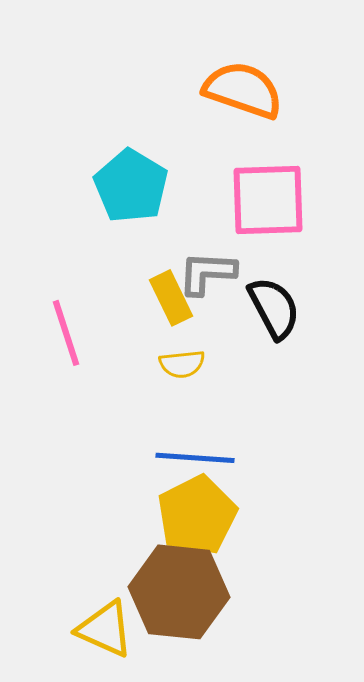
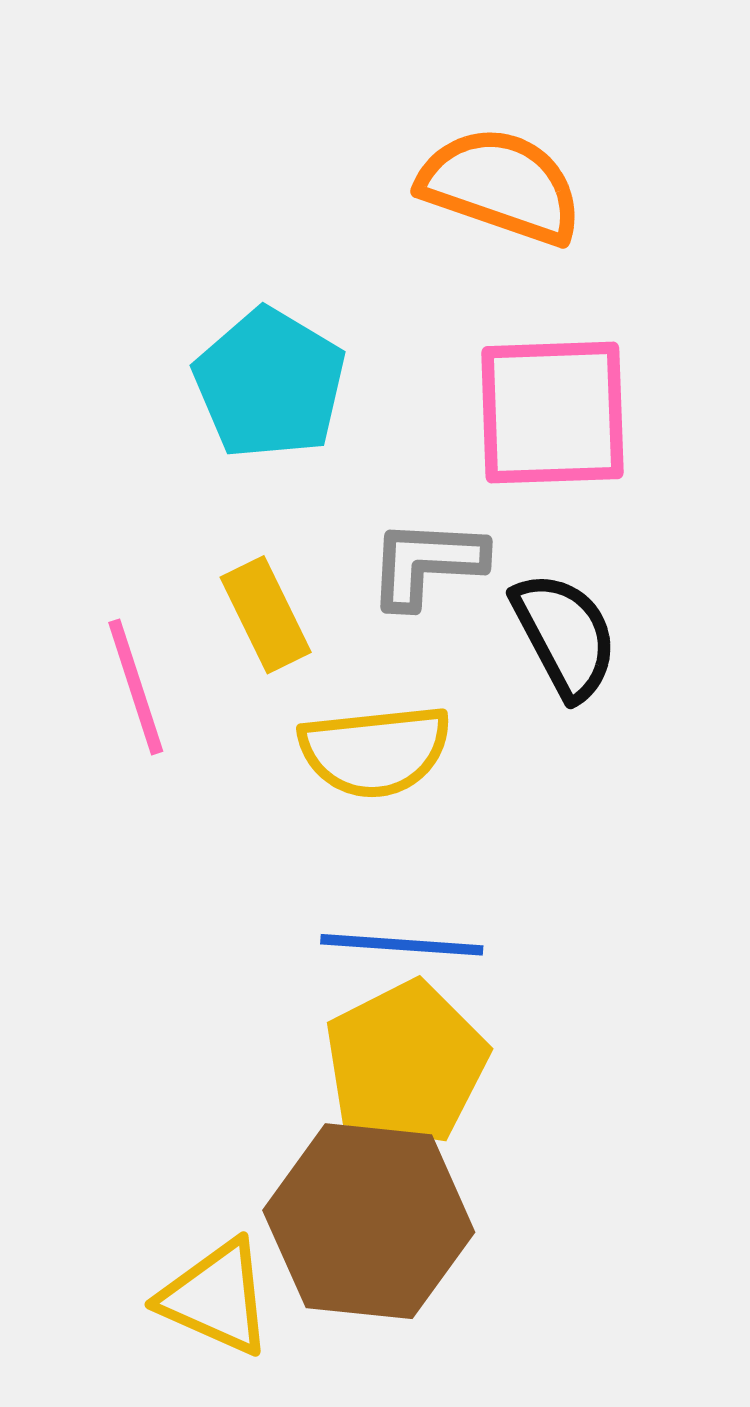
yellow rectangle: (171, 298) -> (266, 615), moved
yellow semicircle: (182, 364) -> (375, 751), size x1.6

